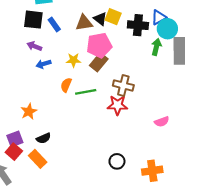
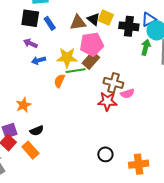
yellow star: (73, 60) -> (67, 58), size x1.5
green line: (86, 92) -> (76, 71), moved
pink semicircle: (162, 122) -> (127, 94), moved

